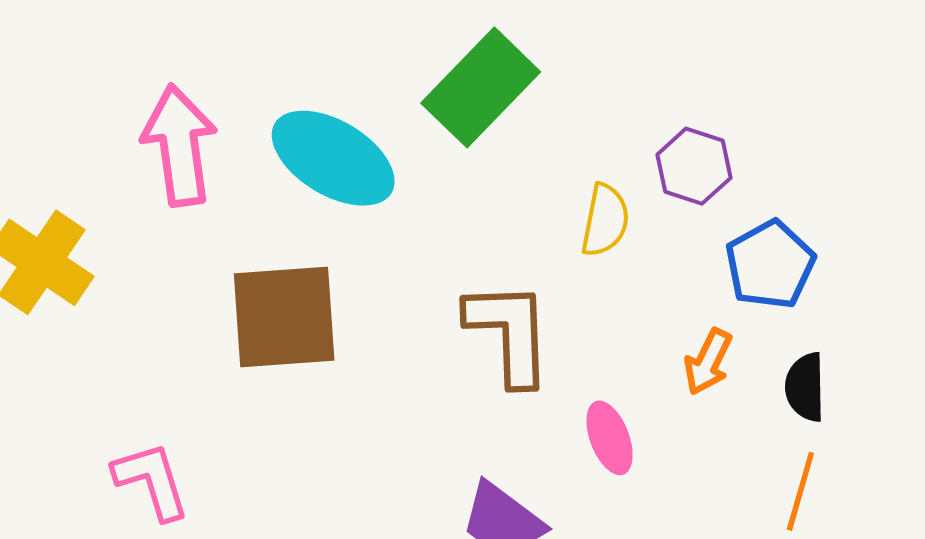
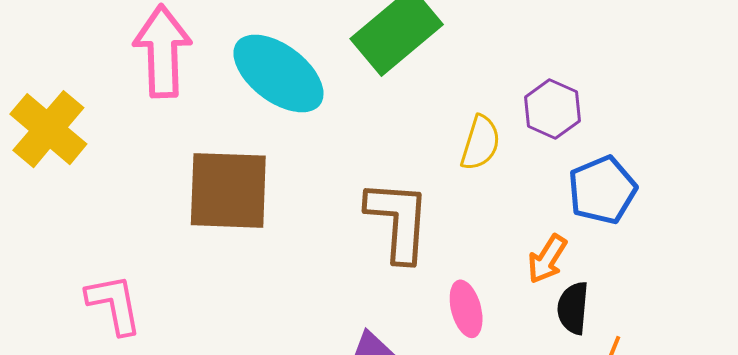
black semicircle: (805, 387) -> (573, 308), moved

